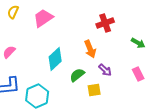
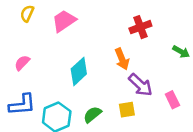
purple arrow: (105, 70) -> (140, 85), size x1.5
pink rectangle: (138, 74) -> (172, 100), moved
green semicircle: (77, 75) -> (92, 115), moved

